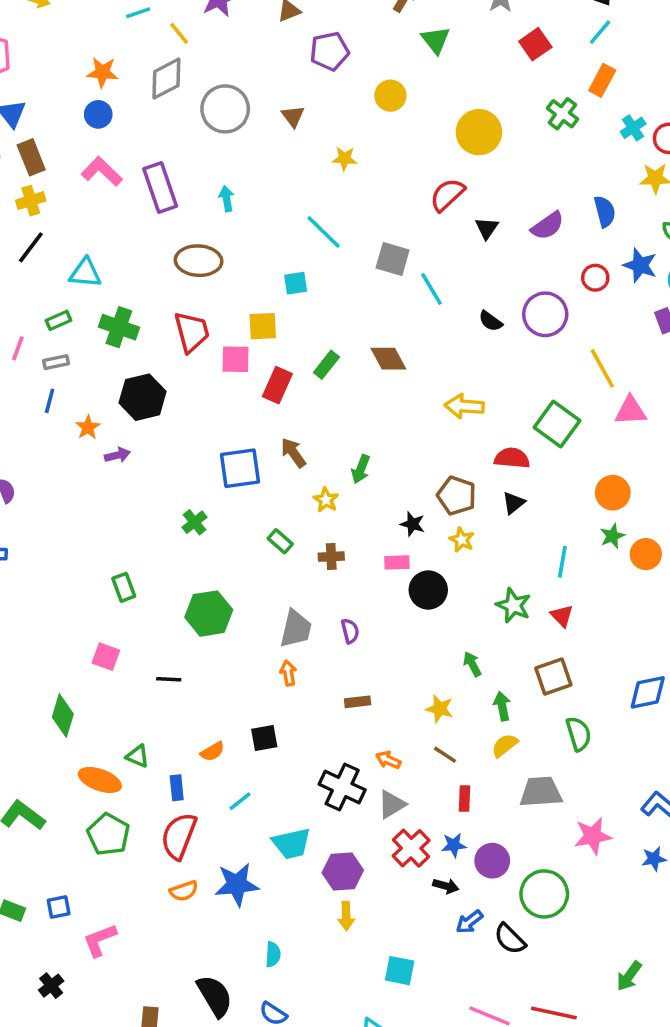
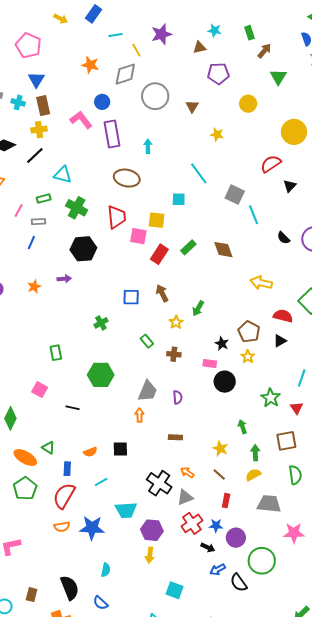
blue circle: (98, 114) -> (102, 102), moved
orange star: (88, 427) -> (34, 287), moved
blue square: (240, 468) -> (131, 297), size x0.7

